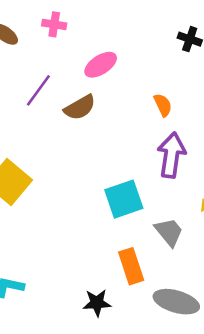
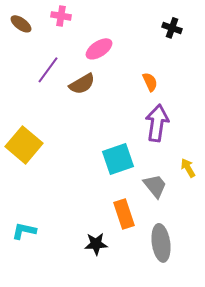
gray ellipse: (176, 302) -> (161, 243), turned 66

